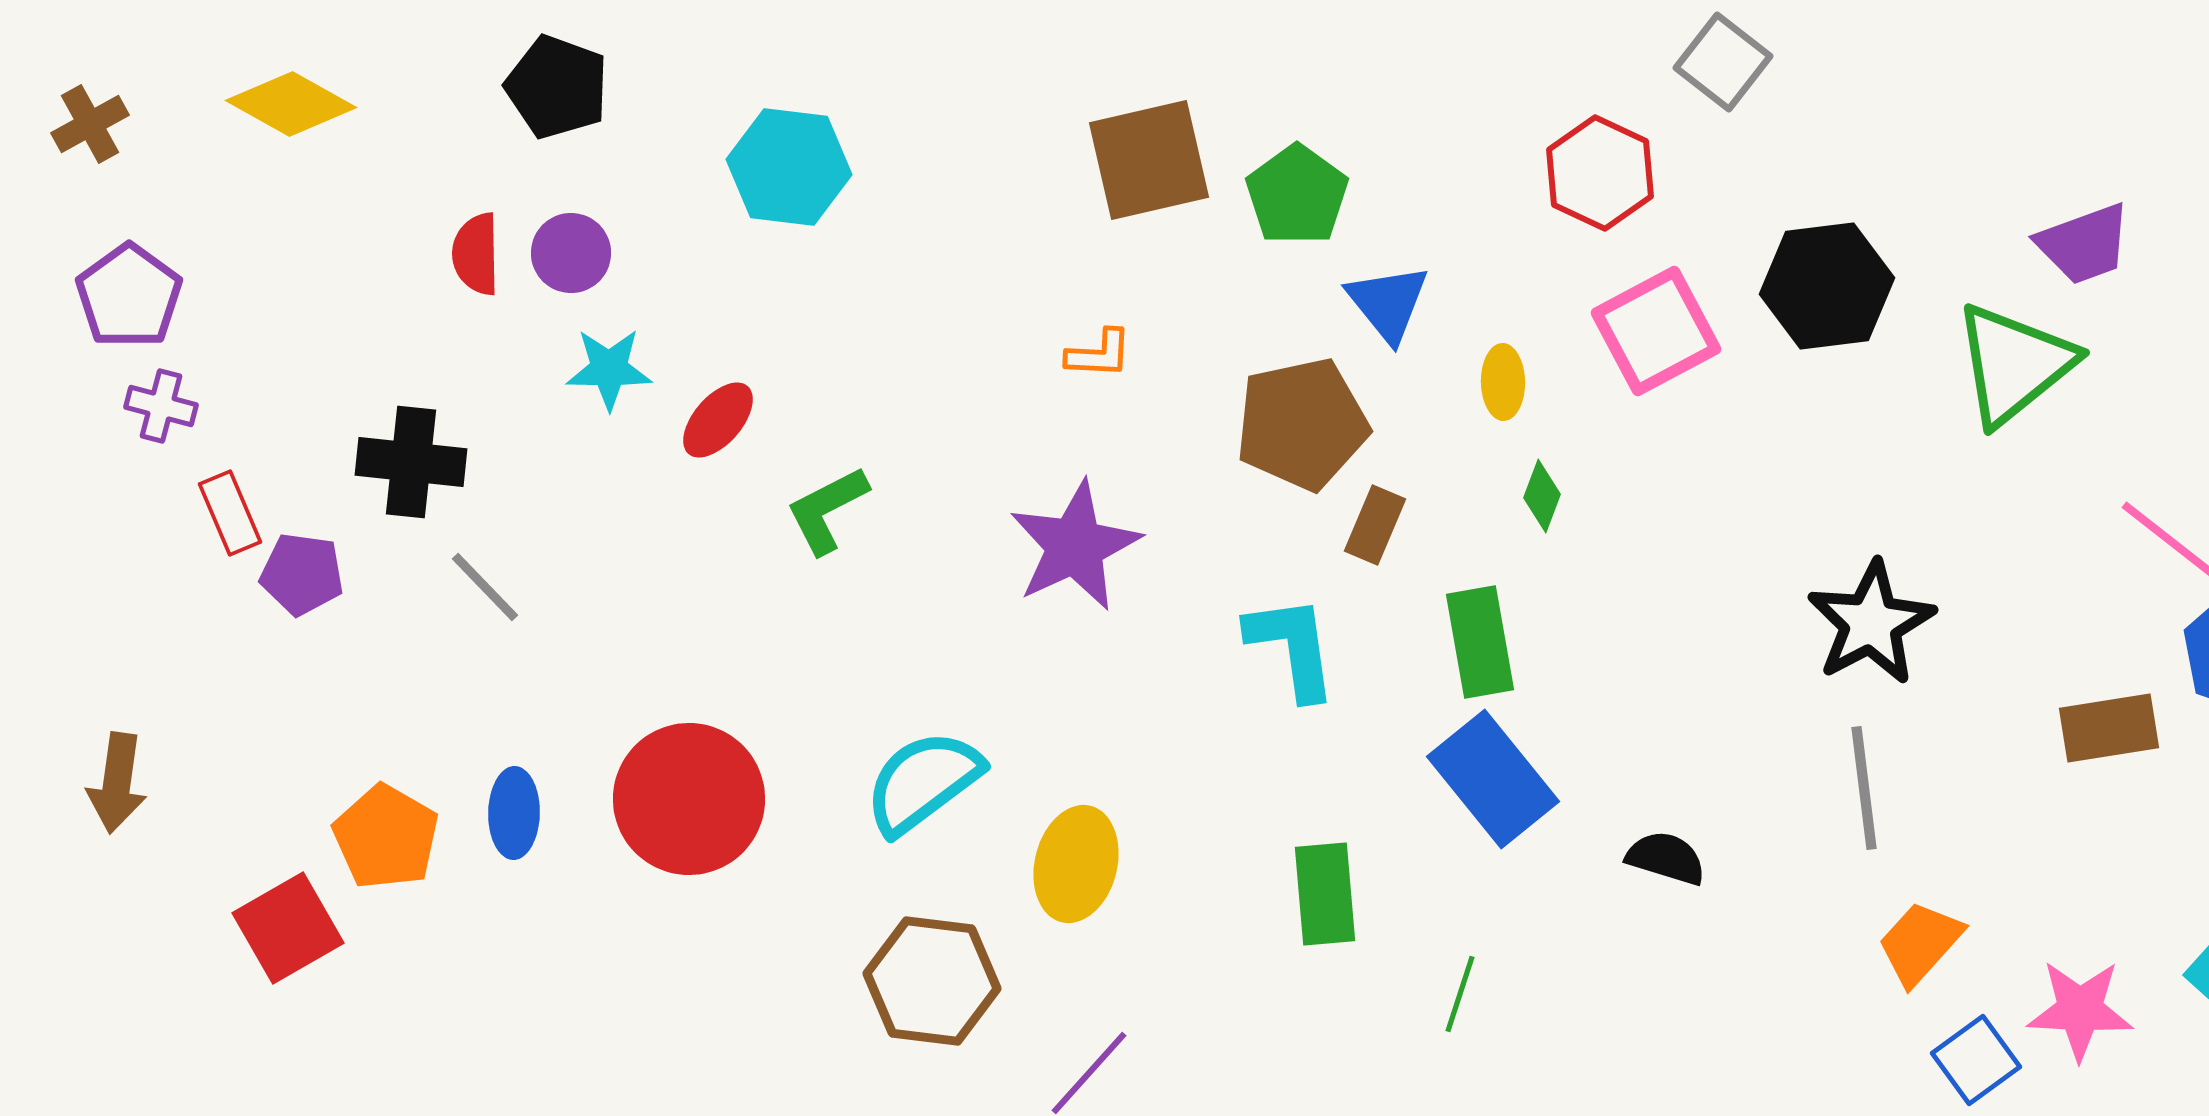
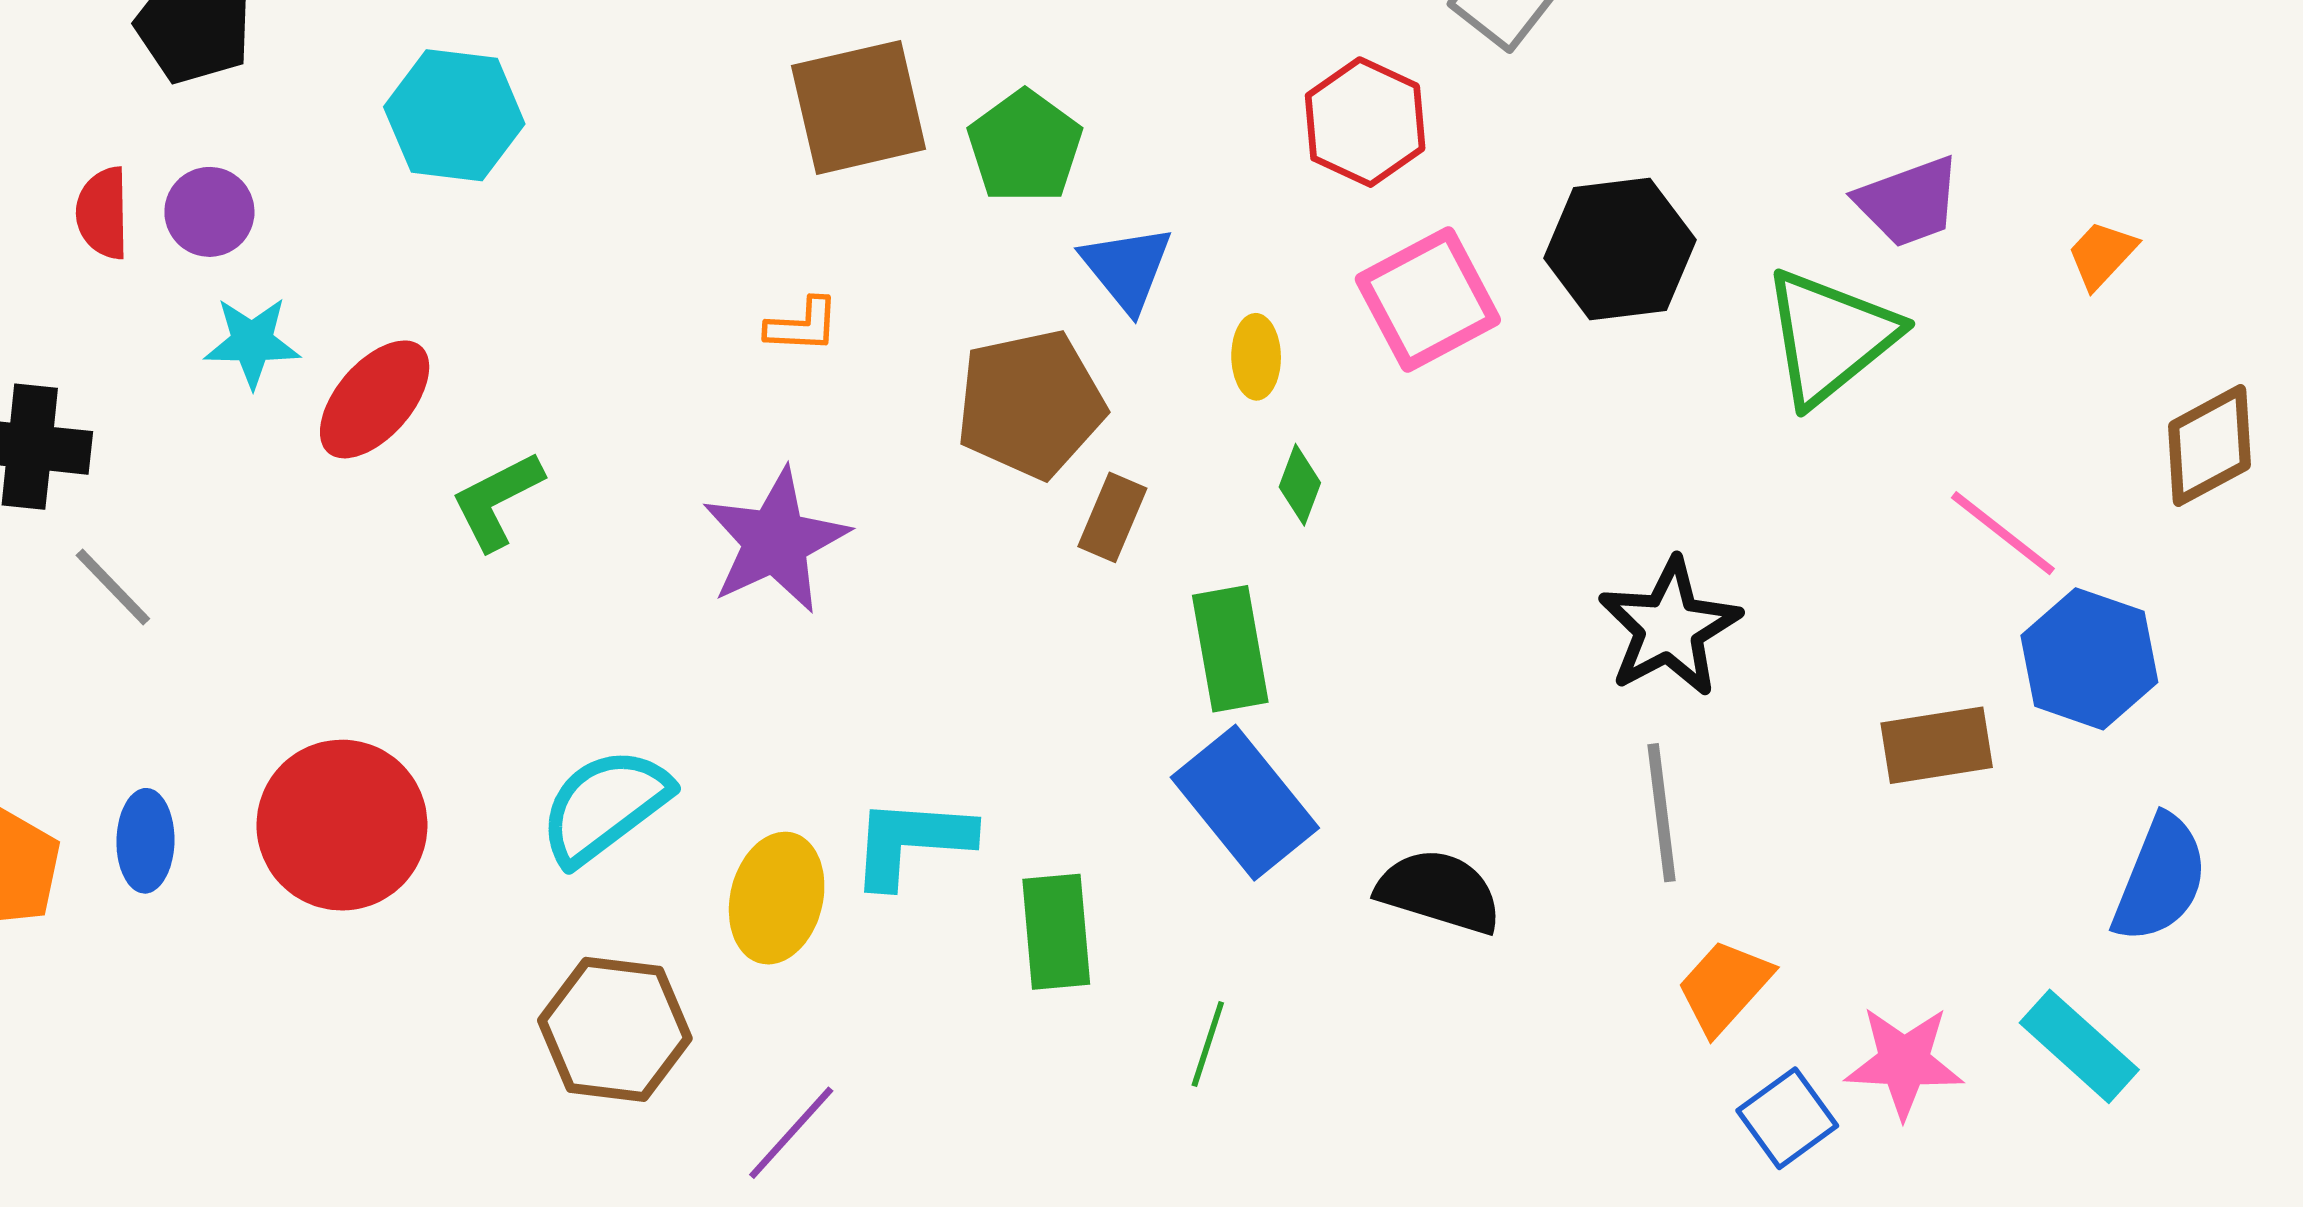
red ellipse: (718, 420) -> (375, 399), size x1.4
cyan L-shape: (1292, 647) -> (911, 842), moved, turned -78
black semicircle: (1666, 858) -> (1439, 891), size x1.4

